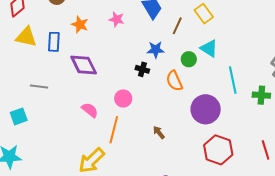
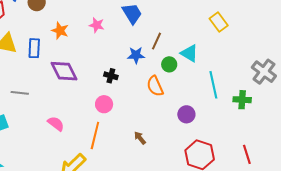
yellow rectangle: (204, 14) -> (219, 22), moved
brown line: (177, 26) -> (156, 41), moved
black cross: (142, 69) -> (111, 76), moved
purple circle: (206, 109) -> (186, 114), size x0.6
pink semicircle: (90, 110) -> (56, 124), moved

